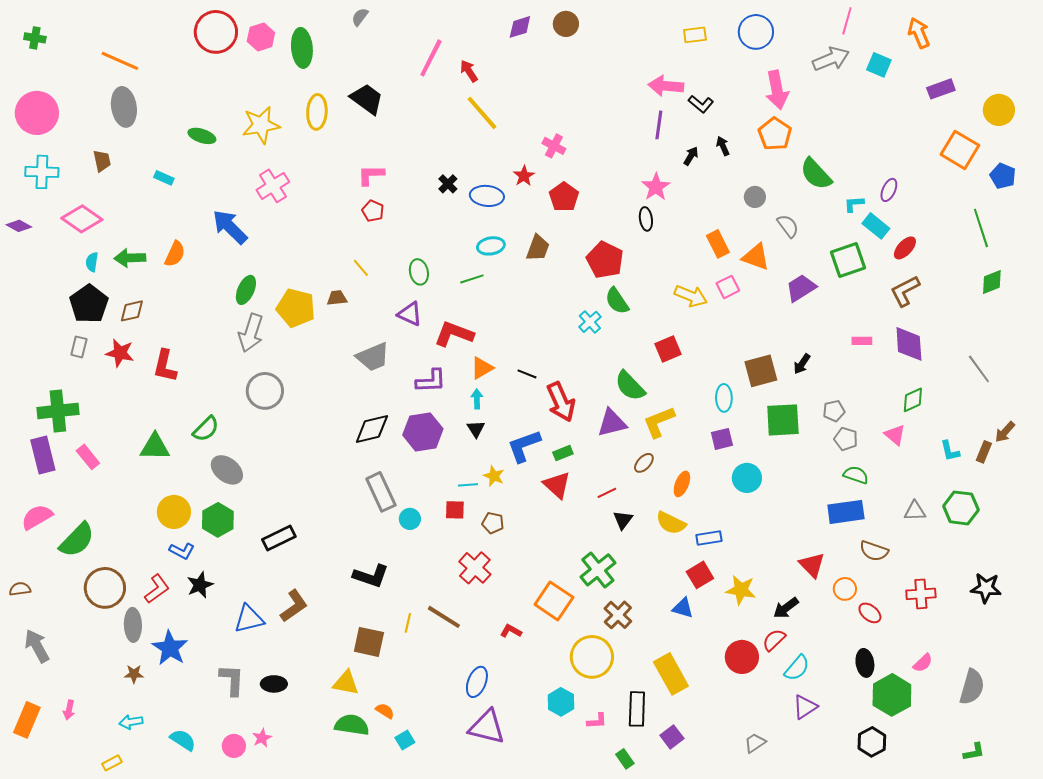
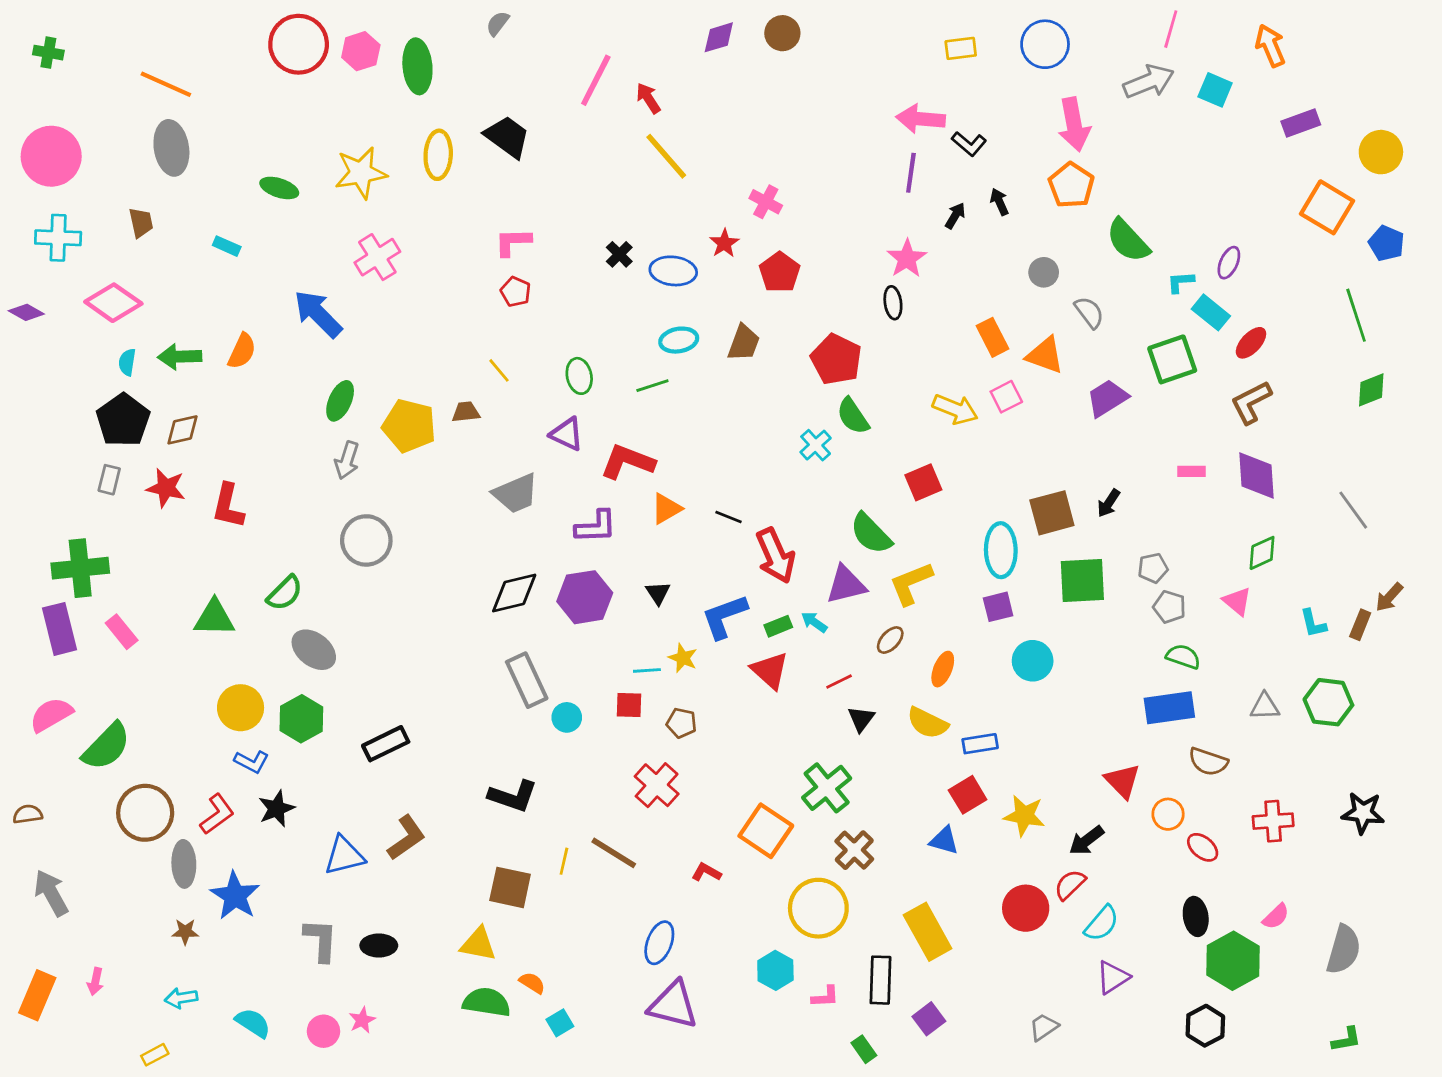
gray arrow: (251, 333) -> (347, 460), size x0.7
cyan ellipse: (724, 398) -> (1001, 550), size x1.4
cyan arrow: (477, 399) -> (814, 622), moved, turned -54

